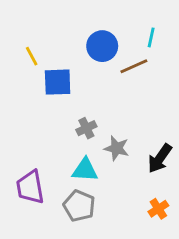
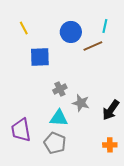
yellow line: (32, 56) -> (24, 28), moved
orange cross: (158, 209) -> (110, 145), turned 32

